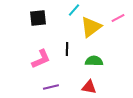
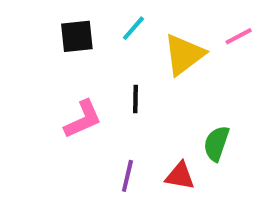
cyan line: (74, 10) -> (133, 28), moved
green semicircle: (94, 61) -> (216, 143), moved, turned -72
purple line: (51, 87) -> (127, 176), moved, turned -63

